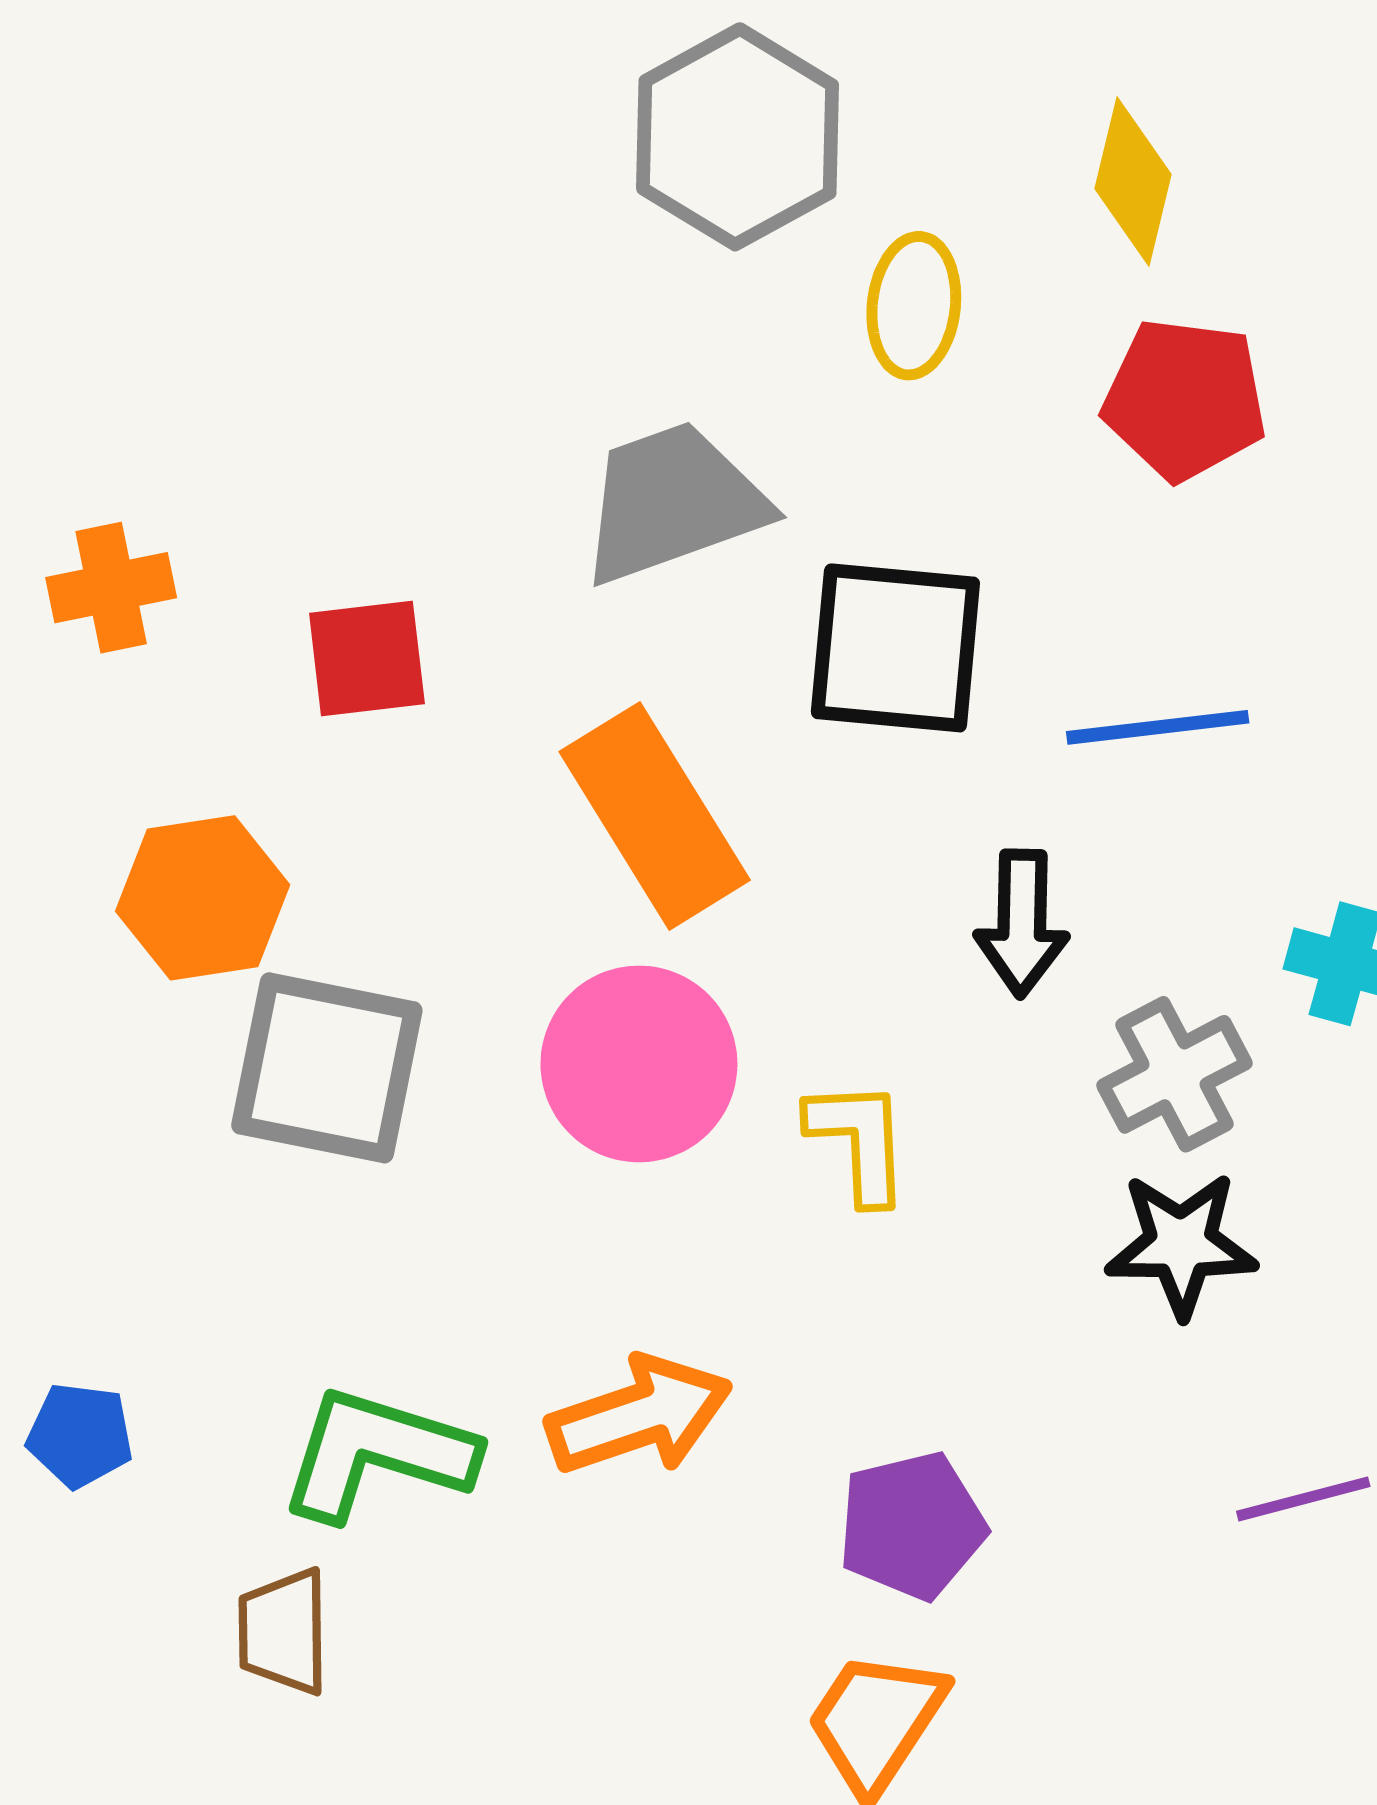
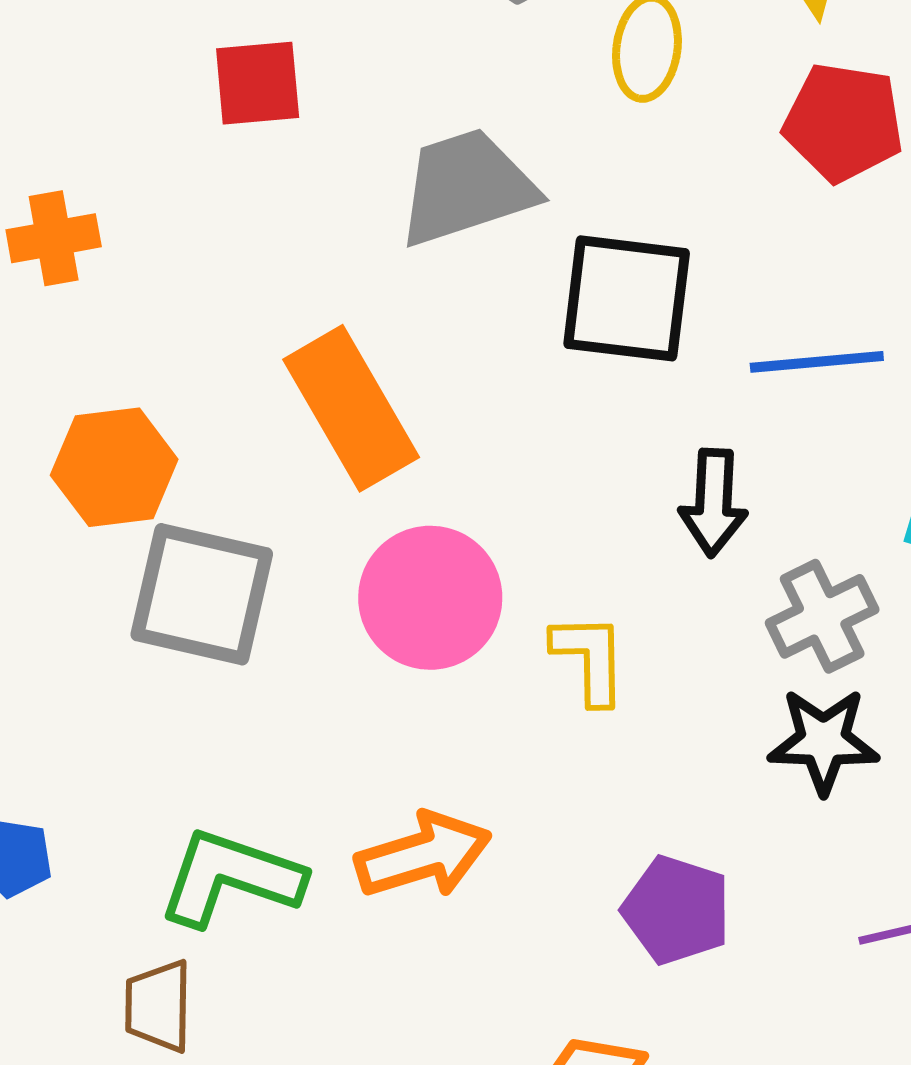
red square: (367, 658) -> (258, 83), moved
orange rectangle: (655, 816) -> (351, 408), moved
purple pentagon: (912, 1526) -> (676, 910), moved, turned 30

